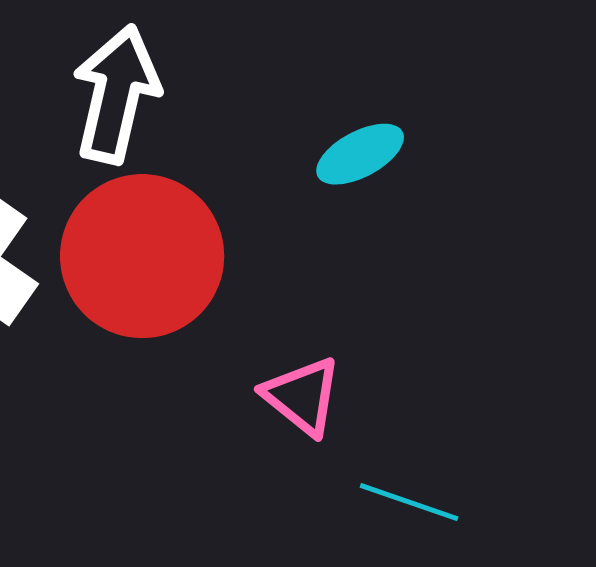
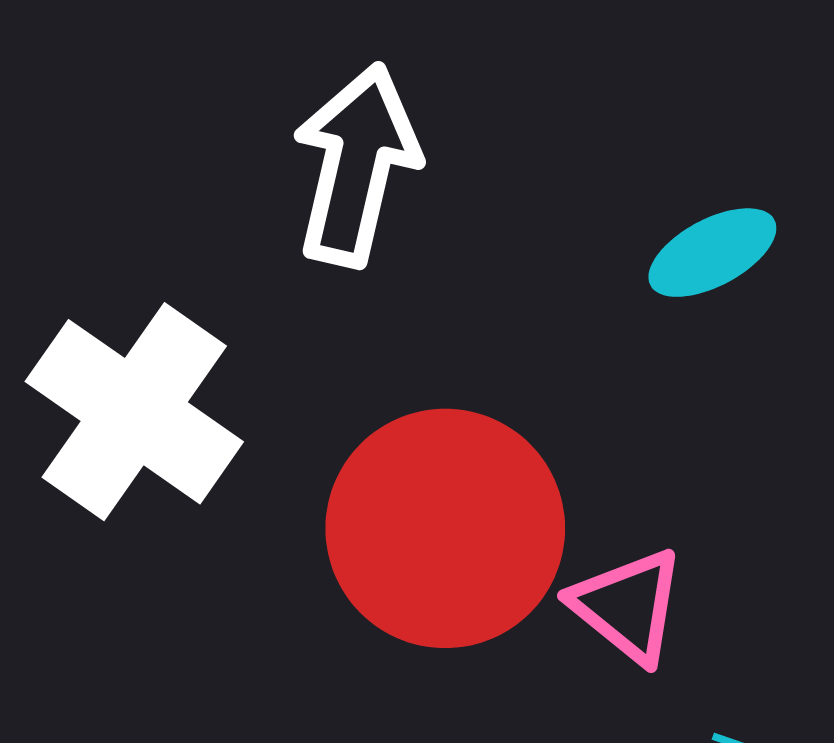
red circle: (142, 256) -> (445, 528), moved

